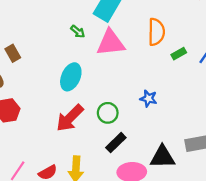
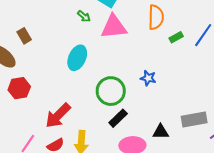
green circle: (108, 113) -> (111, 91), size x1.5
red arrow: (70, 118) -> (58, 115), moved
black triangle: (162, 157) -> (161, 132), size x0.7

